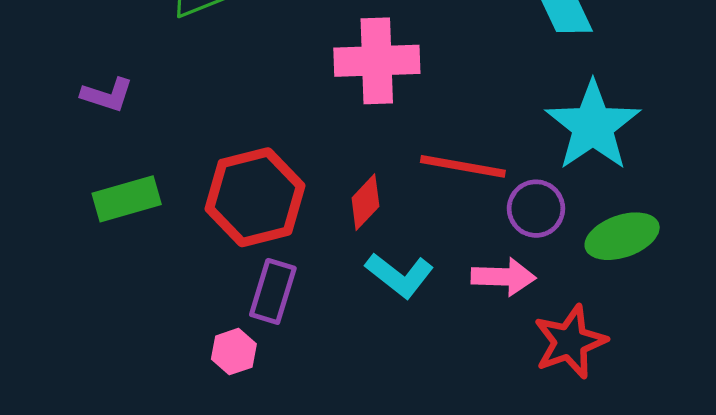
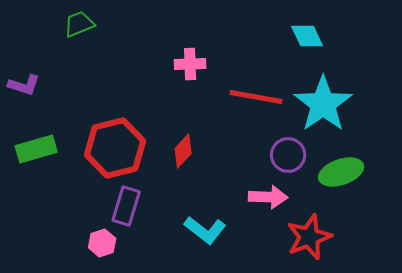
pink cross: (377, 61) -> (190, 64), size x0.6
red line: (463, 166) -> (256, 97), moved
cyan L-shape: (400, 275) -> (205, 230), moved

